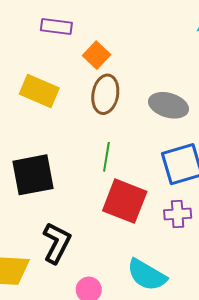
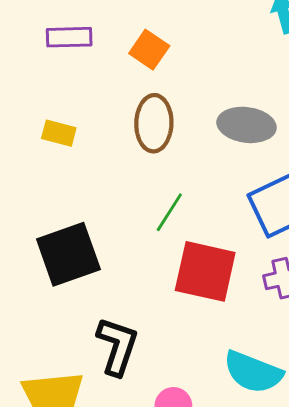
orange square: (97, 55) -> (149, 50), moved
yellow rectangle: (39, 91) -> (59, 133), size x0.6
green line: (106, 157) -> (169, 212), turned 32

